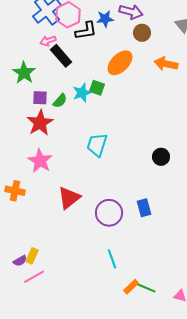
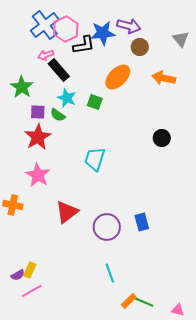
blue star: (105, 19) -> (103, 33), size x1.4
cyan star: (82, 93) -> (67, 98), moved, turned -30
green semicircle: (60, 101) -> (58, 115), turned 84
black circle: (161, 157) -> (162, 138), moved

